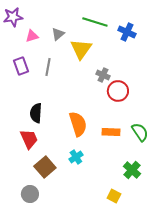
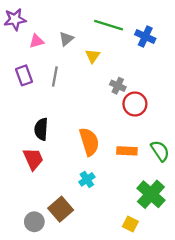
yellow triangle: (81, 49) -> (93, 56), size x0.6
brown square: (45, 167) -> (61, 209), moved
green cross: (132, 170) -> (151, 194), size x1.4

